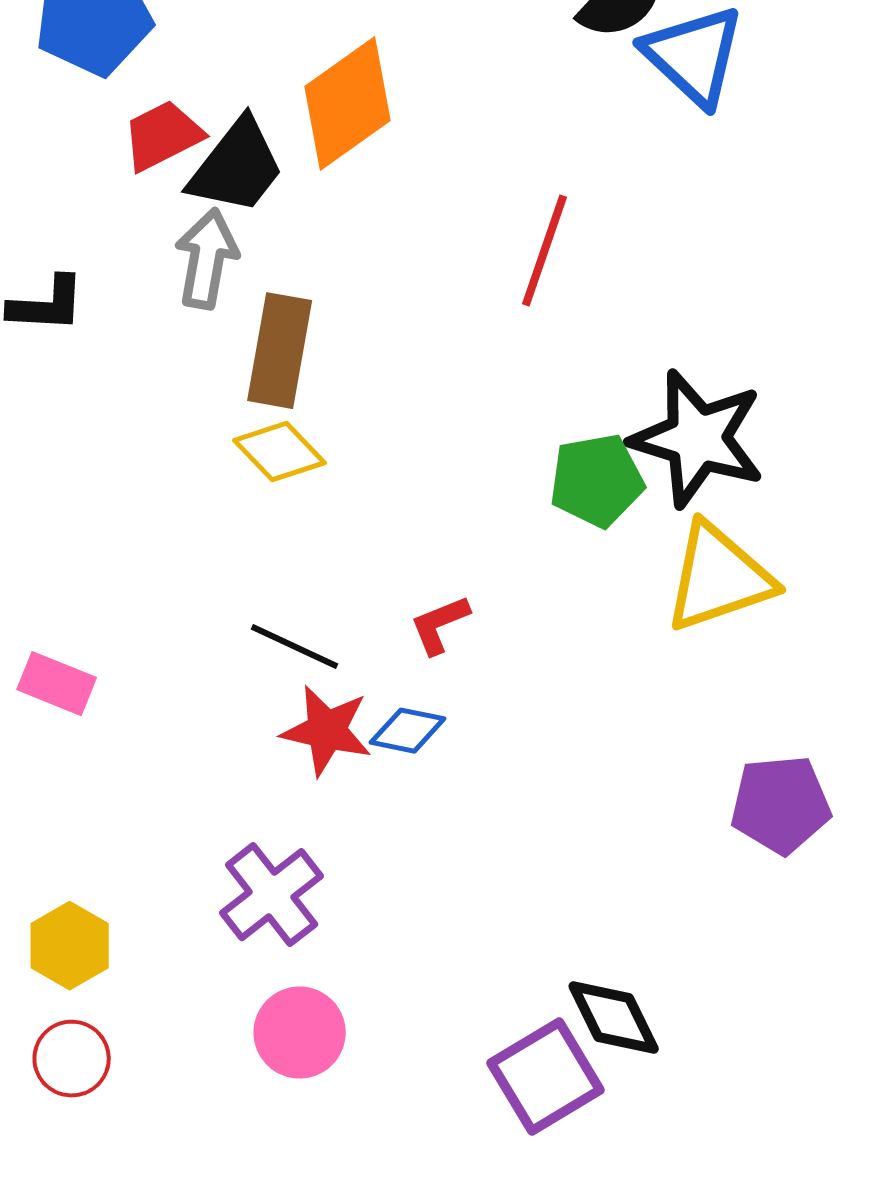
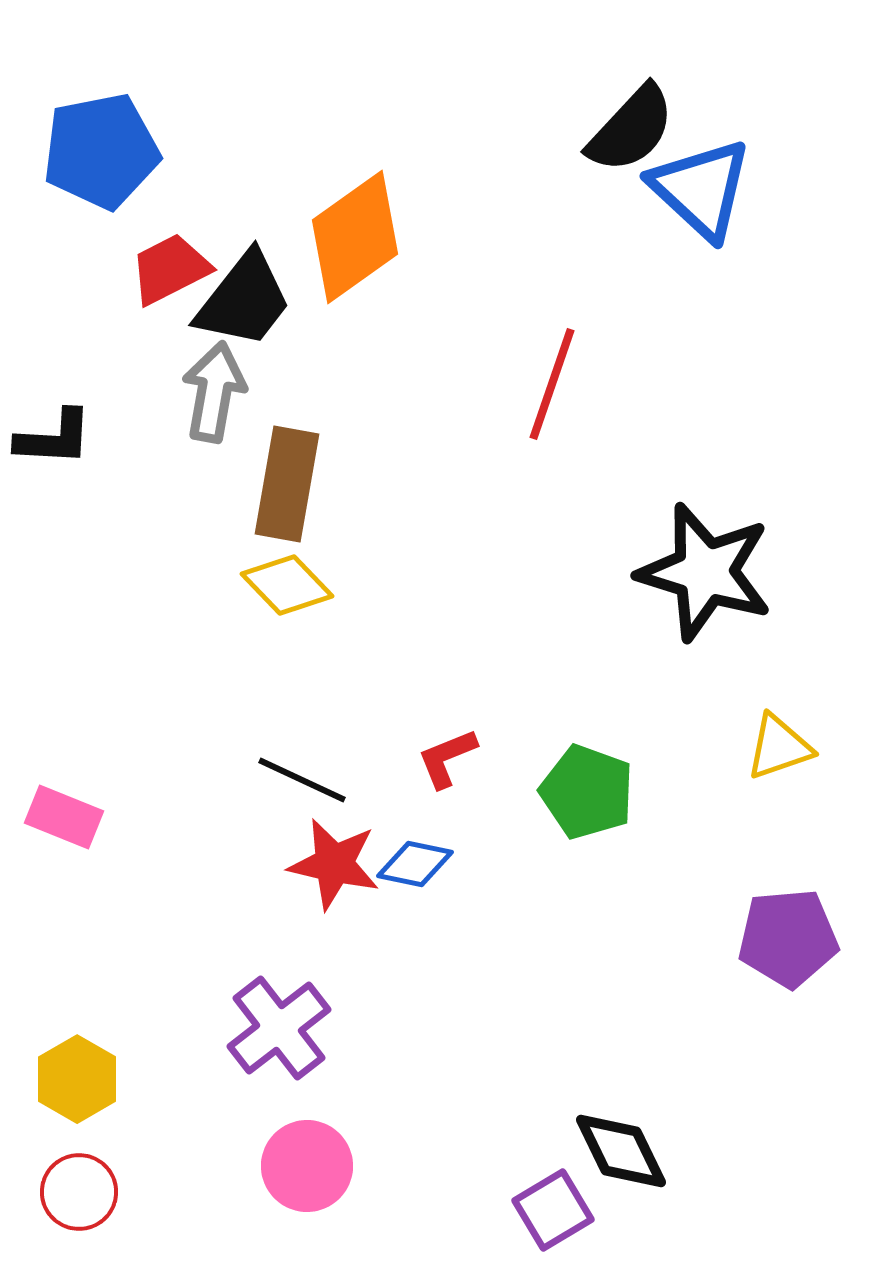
green pentagon: (597, 481) -> (587, 792), moved, turned 30
yellow triangle: (719, 578) -> (779, 747), moved, size x0.6
purple square: (546, 1077) -> (553, 1210), size x0.7

